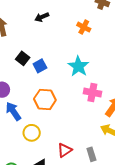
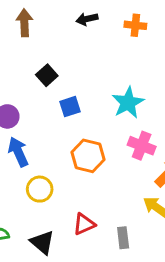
orange cross: (84, 27) -> (135, 25), moved, turned -32
blue square: (40, 66) -> (70, 107), moved
orange hexagon: (45, 100) -> (88, 156), moved

